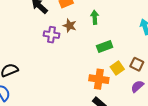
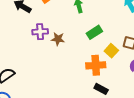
brown star: (70, 26) -> (58, 39), moved

